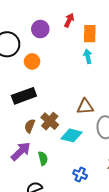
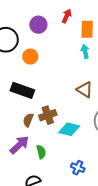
black rectangle: (24, 96) -> (22, 90), turned 40
brown triangle: (85, 107) -> (85, 90), moved, turned 36
brown cross: (50, 121) -> (48, 115), turned 30

